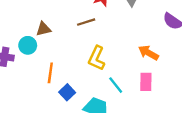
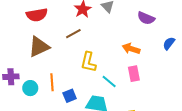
brown triangle: (43, 29) -> (39, 47), size x1.6
cyan circle: (28, 45) -> (30, 88), moved
blue square: (67, 92) -> (70, 96), turned 32

